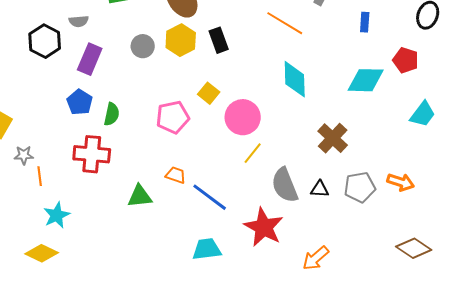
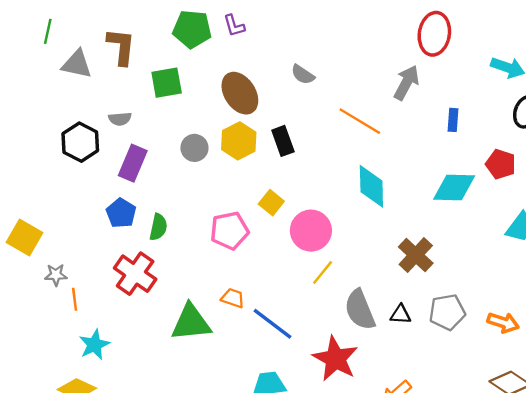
red cross: (92, 154) -> (135, 274), turned 30
orange arrow: (401, 182) -> (503, 323), moved
green triangle: (140, 196) -> (191, 323), size x1.4

